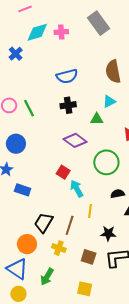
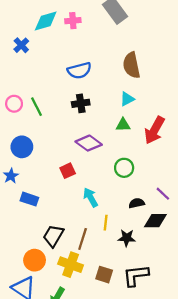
green triangle: (97, 119) -> (123, 125), moved
green circle: (106, 162) -> (124, 168), size x0.7
red square: (63, 172) -> (68, 171), moved, turned 32
black star: (108, 233) -> (127, 238), moved
yellow cross: (59, 248) -> (71, 265), size x1.5

